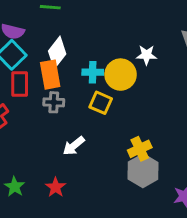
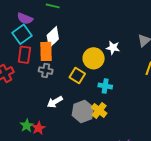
cyan cross: (93, 72) -> (105, 86), moved
yellow cross: (140, 149) -> (99, 110), turned -35
gray hexagon: (143, 171) -> (83, 111), moved
green star: (14, 187) -> (27, 126), moved

